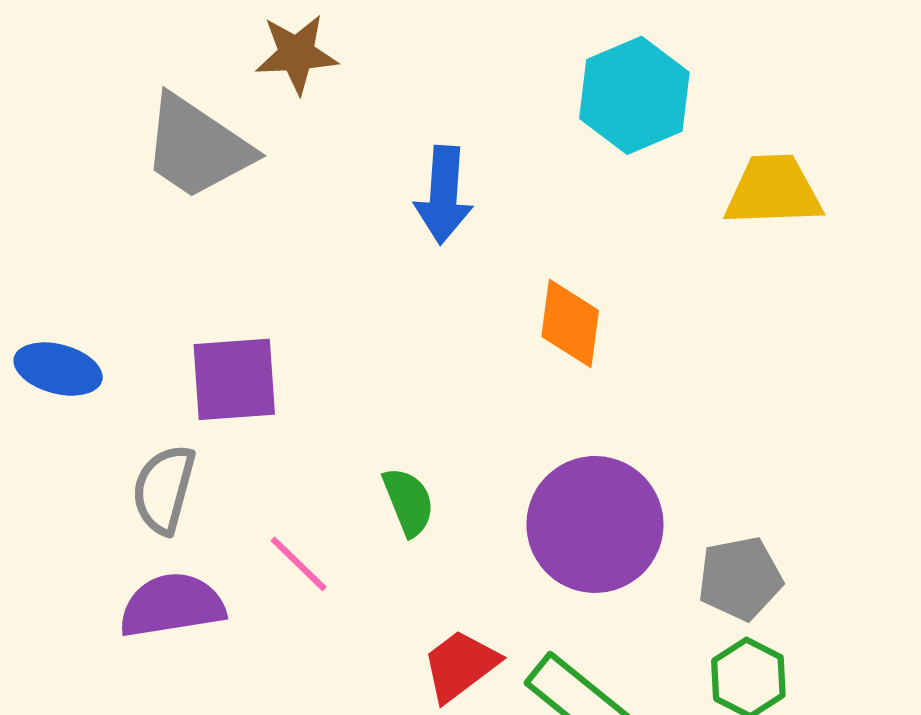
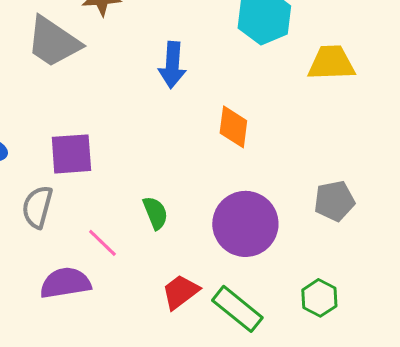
gray pentagon: (740, 578) -> (334, 201), moved
purple semicircle: (172, 605) -> (65, 283), moved

